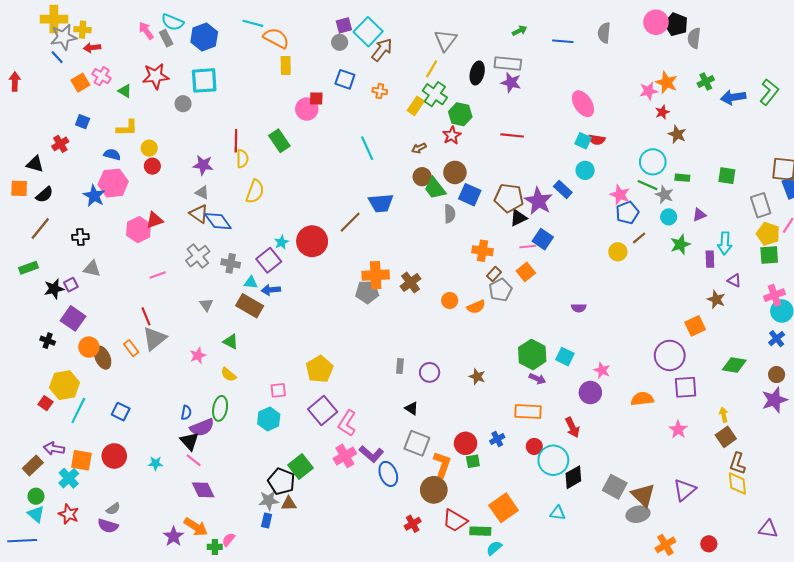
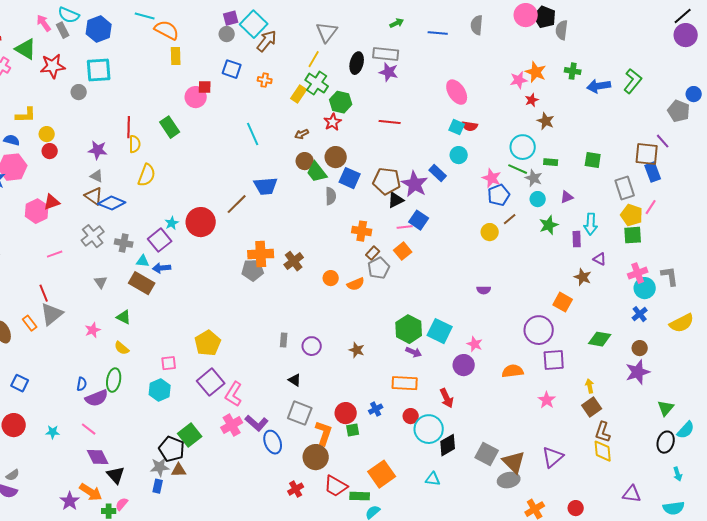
green cross: (706, 81) -> (573, 71), turned 35
green triangle: (125, 91) -> (26, 49), moved, size x1.6
blue diamond: (218, 221) -> (112, 203), turned -32
purple semicircle: (579, 308) -> (484, 290), moved
orange square: (695, 326) -> (563, 302), turned -36
cyan square: (565, 357) -> (440, 331), size x1.4
black triangle: (189, 441) -> (116, 475), moved

